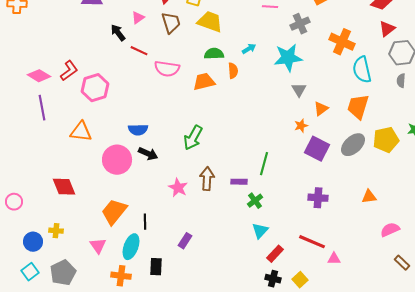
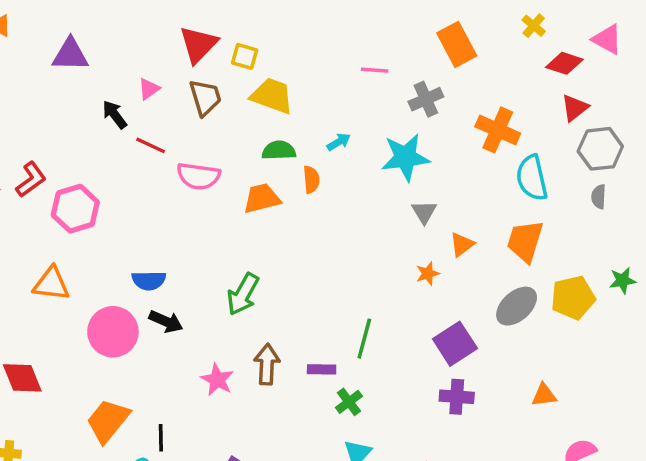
purple square: (317, 149) -> (455, 344), moved, turned 30

